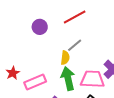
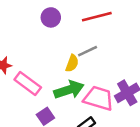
green arrow: (68, 79) -> (69, 90), turned 70
pink rectangle: (35, 82) -> (28, 84), turned 45

